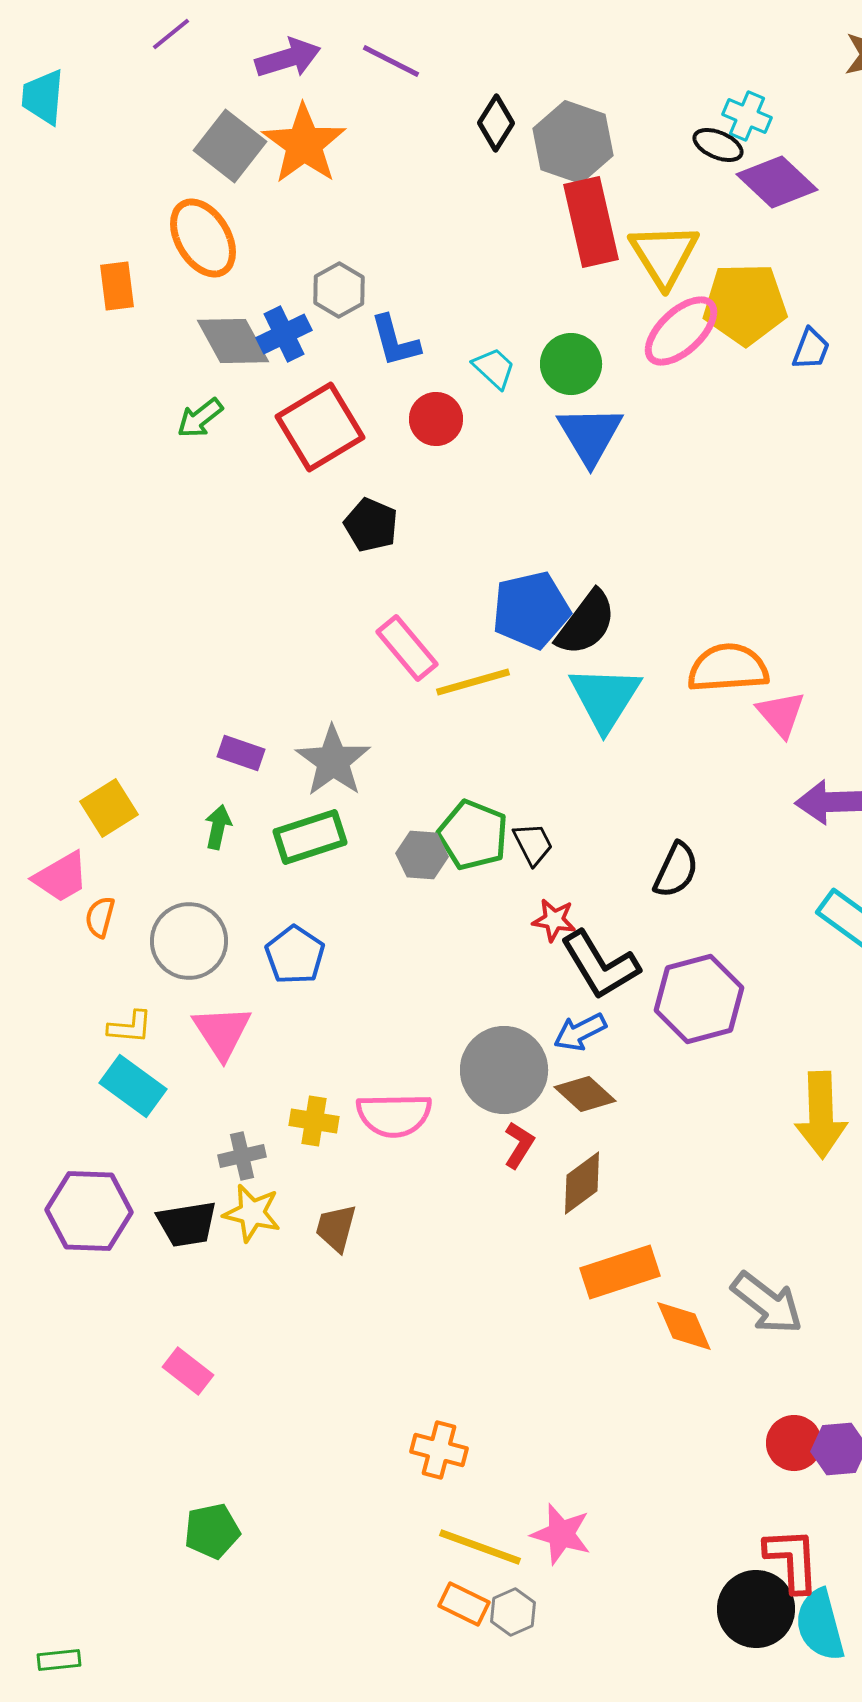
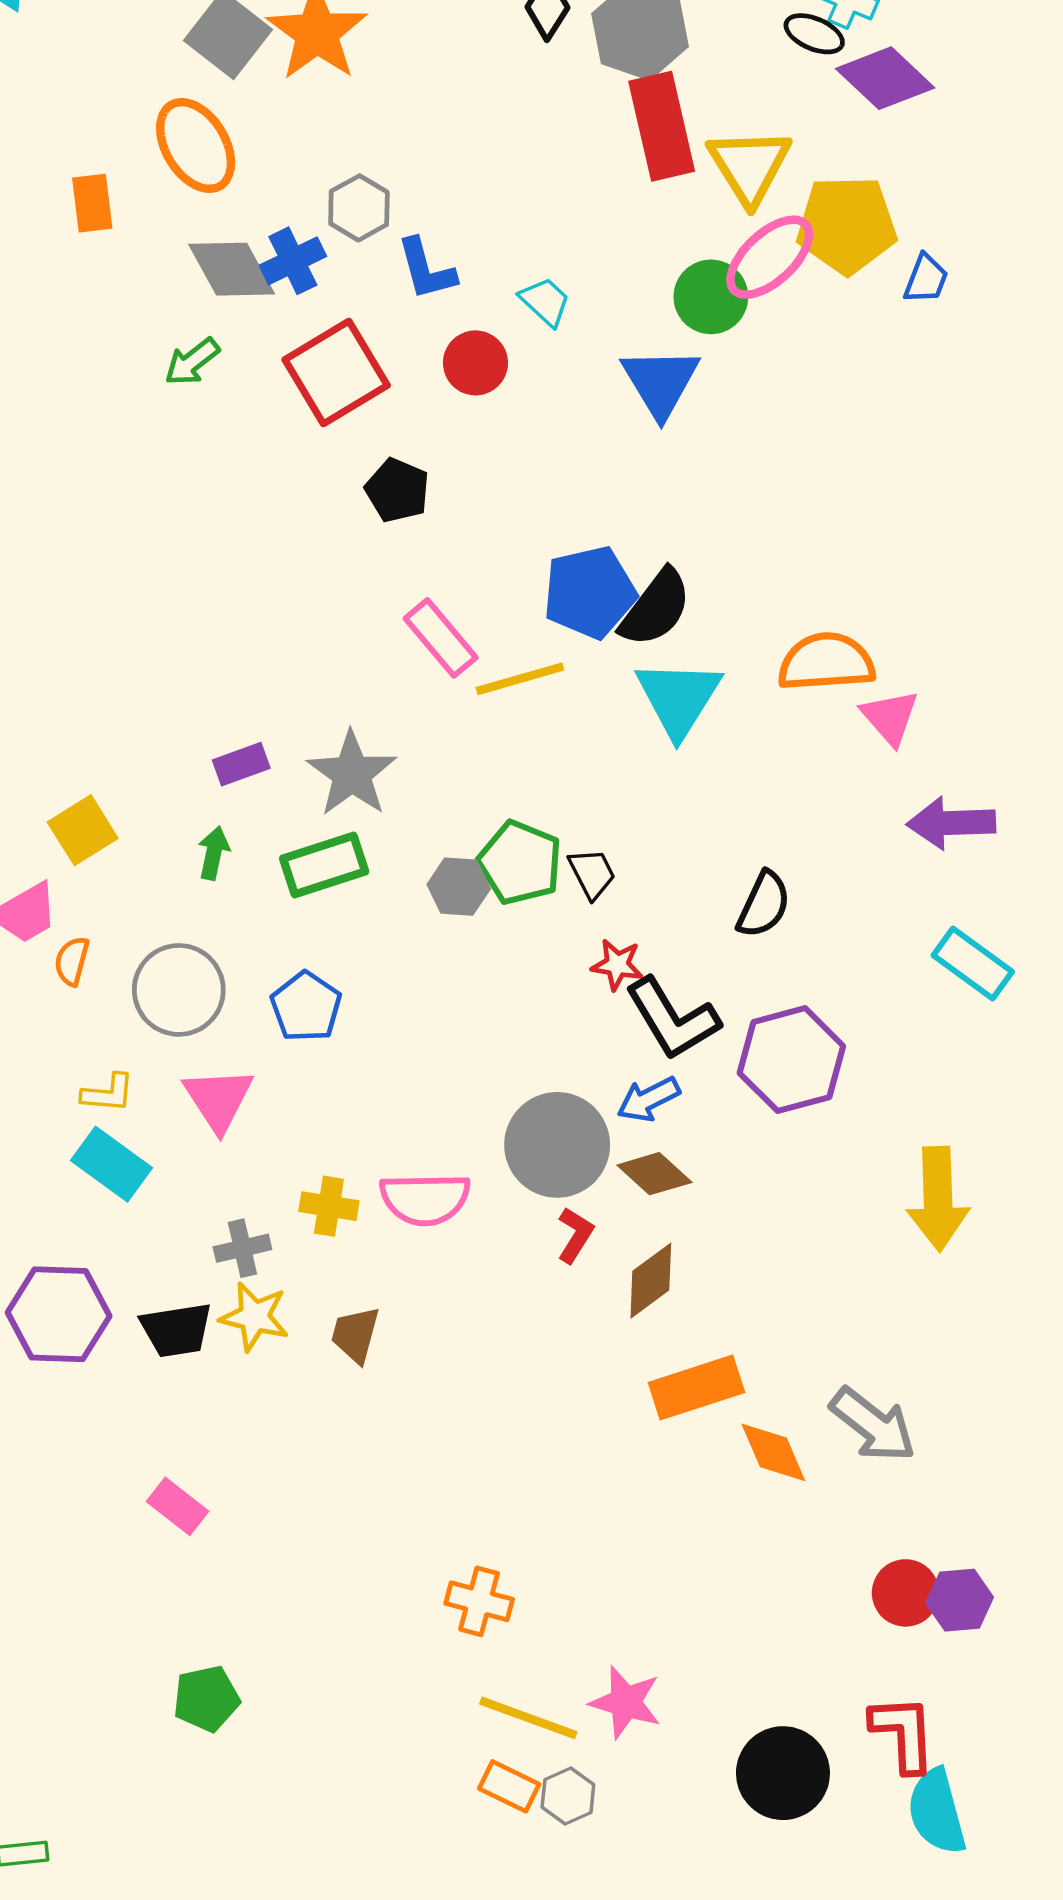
green circle: (571, 364) -> (711, 297), moved
purple rectangle: (241, 753) -> (241, 764), turned -39
black circle: (756, 1609) -> (783, 1773), moved

